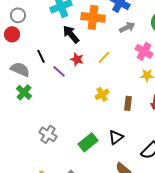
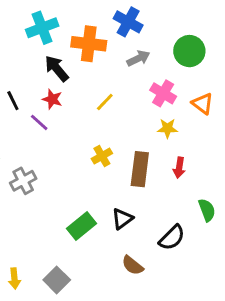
red star: (77, 59) -> (52, 99), moved
brown rectangle: (128, 103) -> (140, 169), size x1.6
gray cross: (48, 134) -> (23, 181), moved, turned 30

